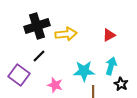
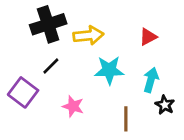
cyan star: (84, 71) -> (109, 70), moved

